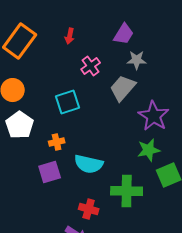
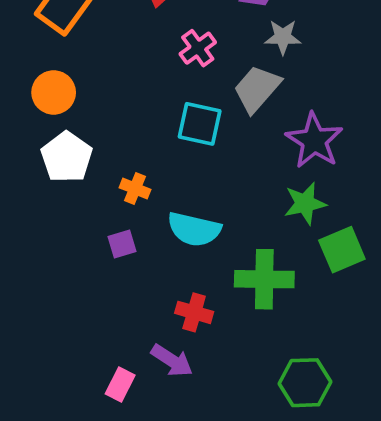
cyan square: (68, 102) -> (200, 124), moved, turned 30
orange cross: (57, 142) -> (135, 189), turned 35
purple square: (50, 172) -> (122, 244), size x0.7

